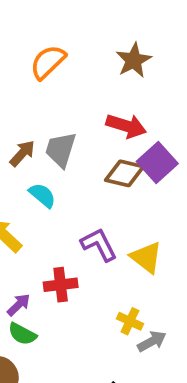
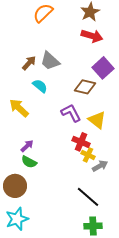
red arrow: (126, 126) -> (92, 36), moved
gray trapezoid: (61, 150) -> (50, 61), turned -65
brown diamond: (124, 173) -> (85, 87), moved
red cross: (61, 285) -> (81, 142), moved, turned 30

